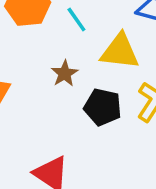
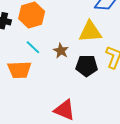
cyan line: (76, 19) -> (33, 47), moved

